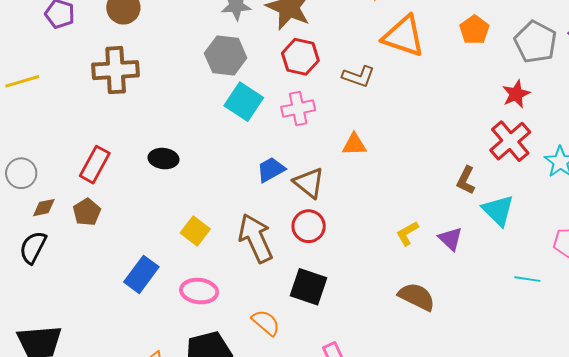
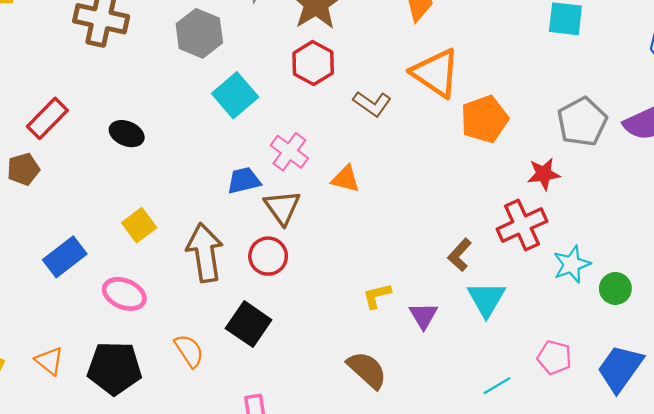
orange pentagon: (474, 30) -> (484, 119), moved, size x1.4
gray hexagon: (226, 56) -> (199, 33), moved
pink cross: (298, 109) -> (289, 152), moved, turned 32
cyan line: (527, 279) -> (497, 386), turned -55

